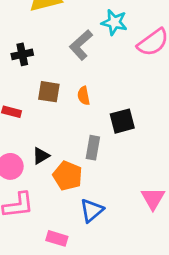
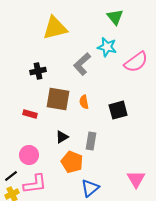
brown square: (49, 92) -> (58, 99), size x1.4
black square: (122, 121) -> (118, 110), moved
black triangle: (41, 156) -> (62, 137), moved

